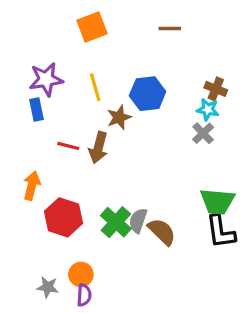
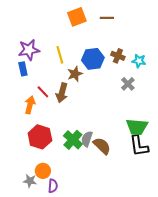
orange square: (92, 27) -> (77, 17), moved
brown cross: (216, 89) -> (118, 56), moved
cyan star: (208, 109) -> (139, 61), moved
red line: (68, 146) -> (43, 92), turned 32
orange arrow: (32, 186) -> (30, 105), moved
orange circle: (81, 274) -> (43, 171), moved

